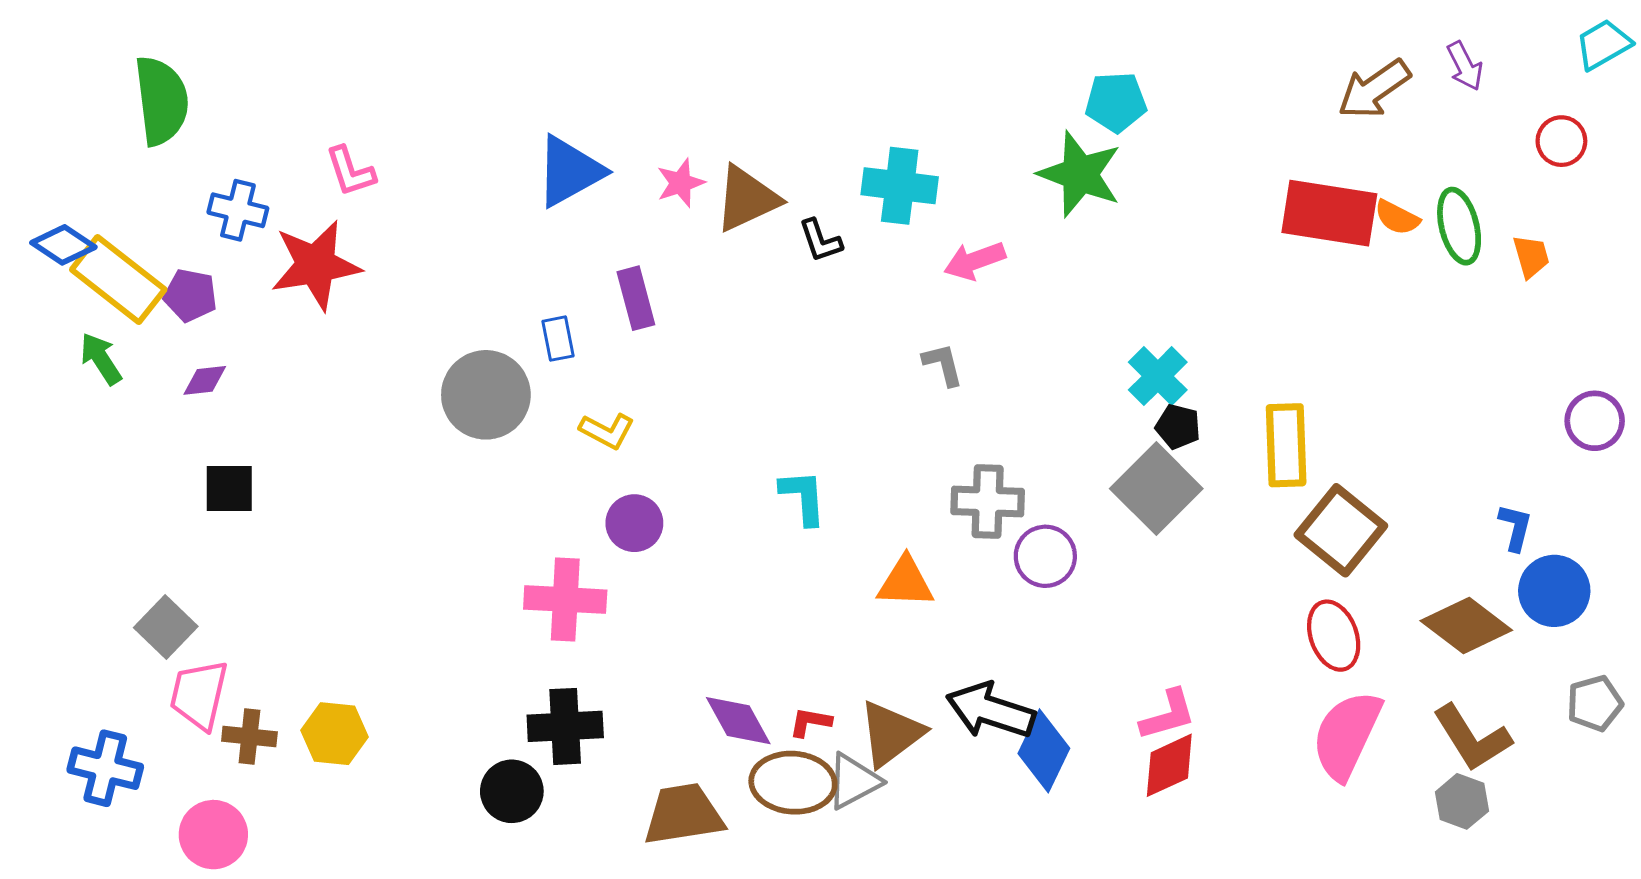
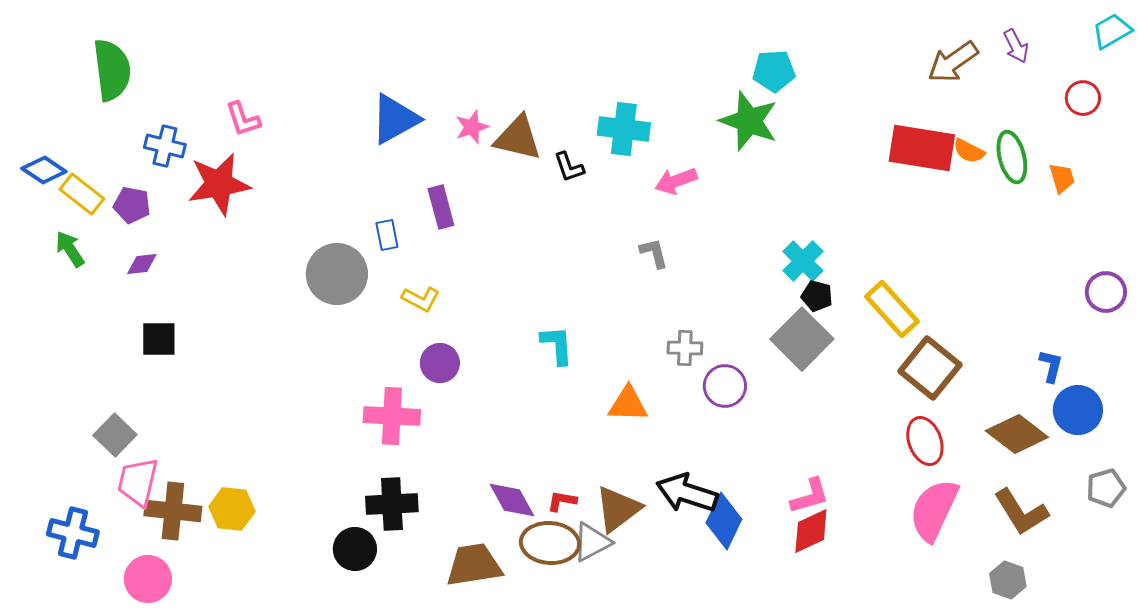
brown triangle: (747, 199) -> (518, 138), turned 38
yellow rectangle: (118, 279) -> (82, 194), size x0.7
yellow rectangle: (1286, 445) -> (892, 309), turned -40
gray cross: (988, 501) -> (685, 348), size x0.7
brown cross: (249, 737) -> (173, 511), size x1.5
gray hexagon: (1462, 801) -> (1008, 580), moved

